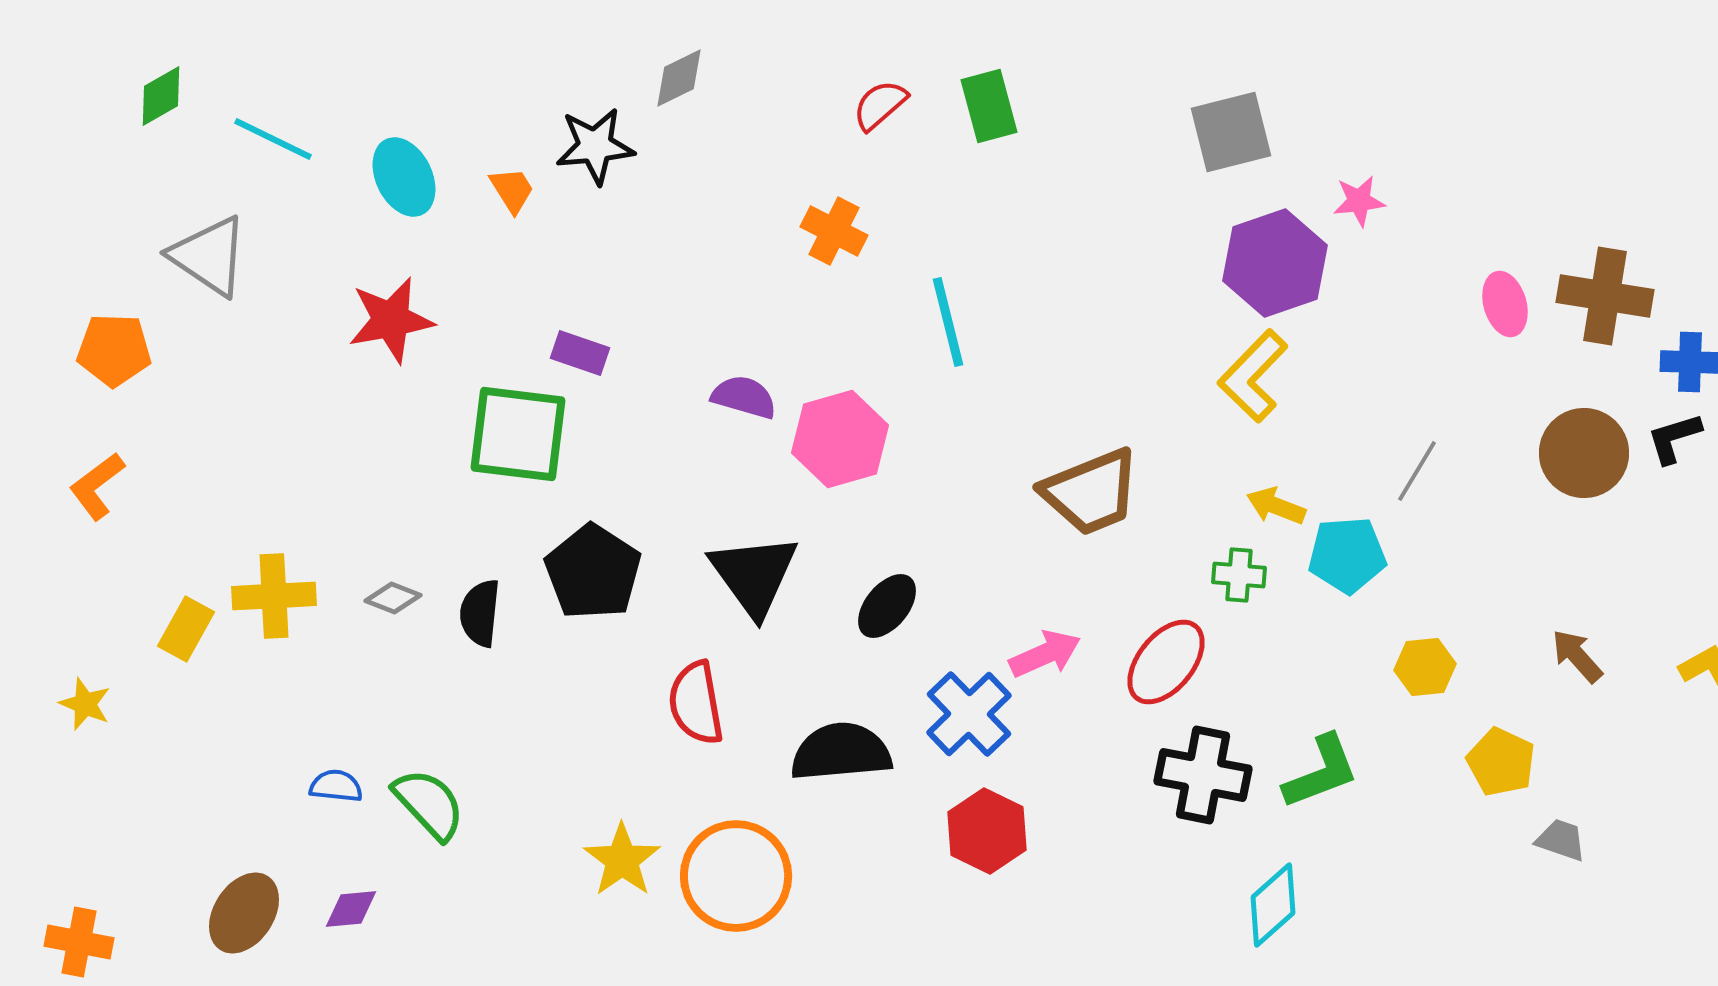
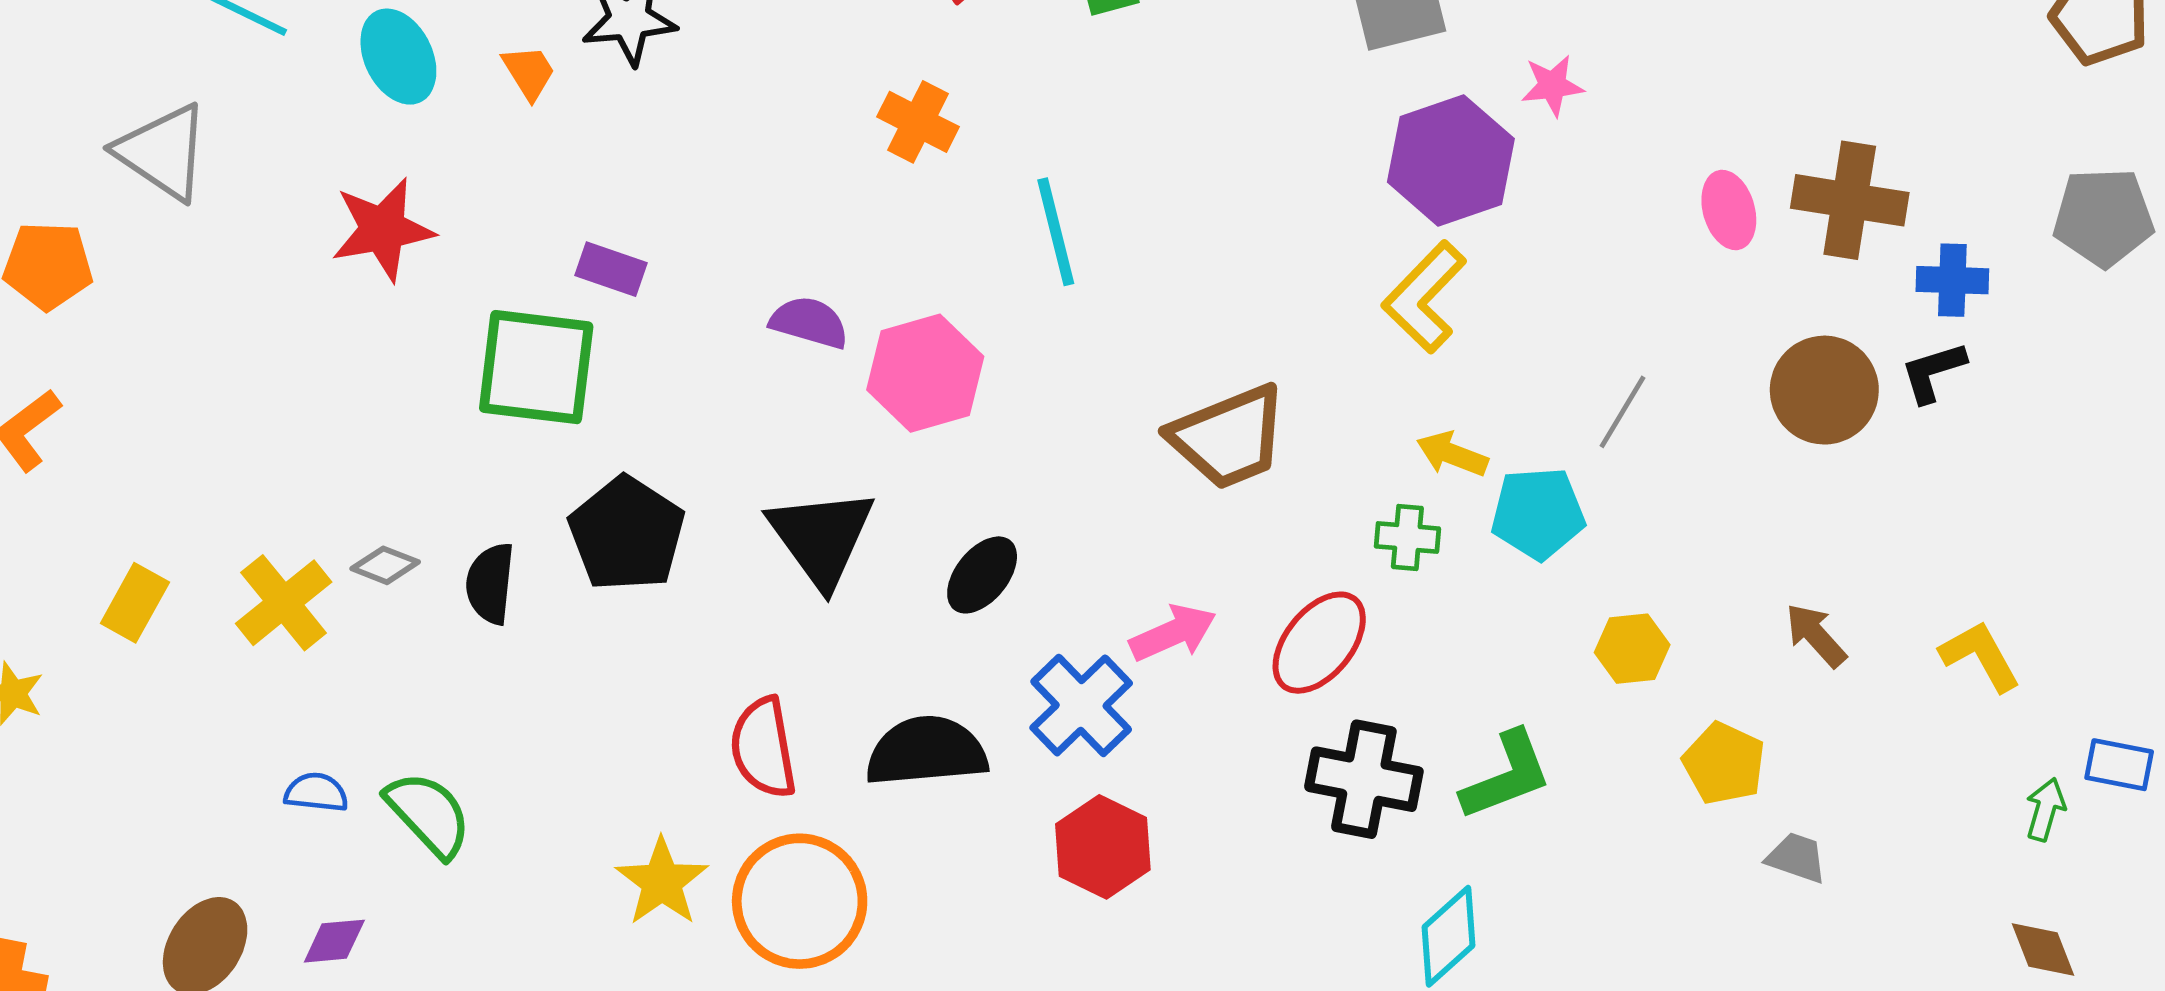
yellow cross: (274, 596) -> (284, 603), moved, turned -36
red semicircle: (696, 703) -> (763, 748), moved

